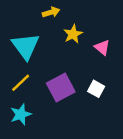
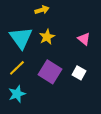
yellow star: (73, 34) -> (47, 37), moved
purple square: (61, 88) -> (50, 72), turned -30

